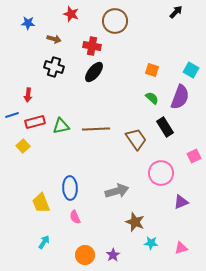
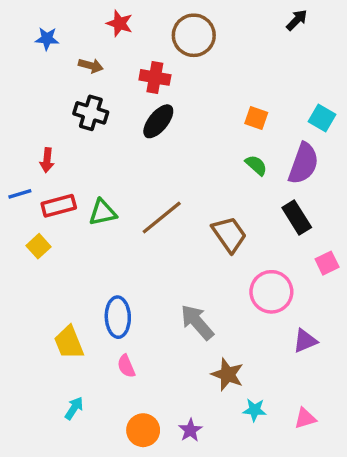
black rectangle: (165, 127) -> (297, 218), moved
brown line: (96, 129) -> (162, 218), turned -36
gray arrow: (117, 191) -> (197, 322), turned -115

